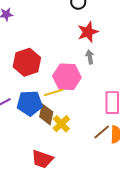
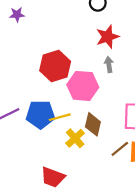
red hexagon: (27, 62) -> (55, 66), moved
yellow line: (54, 92) -> (60, 117), moved
brown diamond: (46, 114) -> (93, 124), moved

